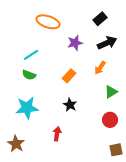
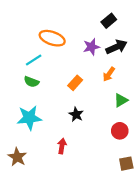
orange ellipse: (48, 22) -> (52, 38), moved
purple star: (75, 43) -> (91, 47), moved

